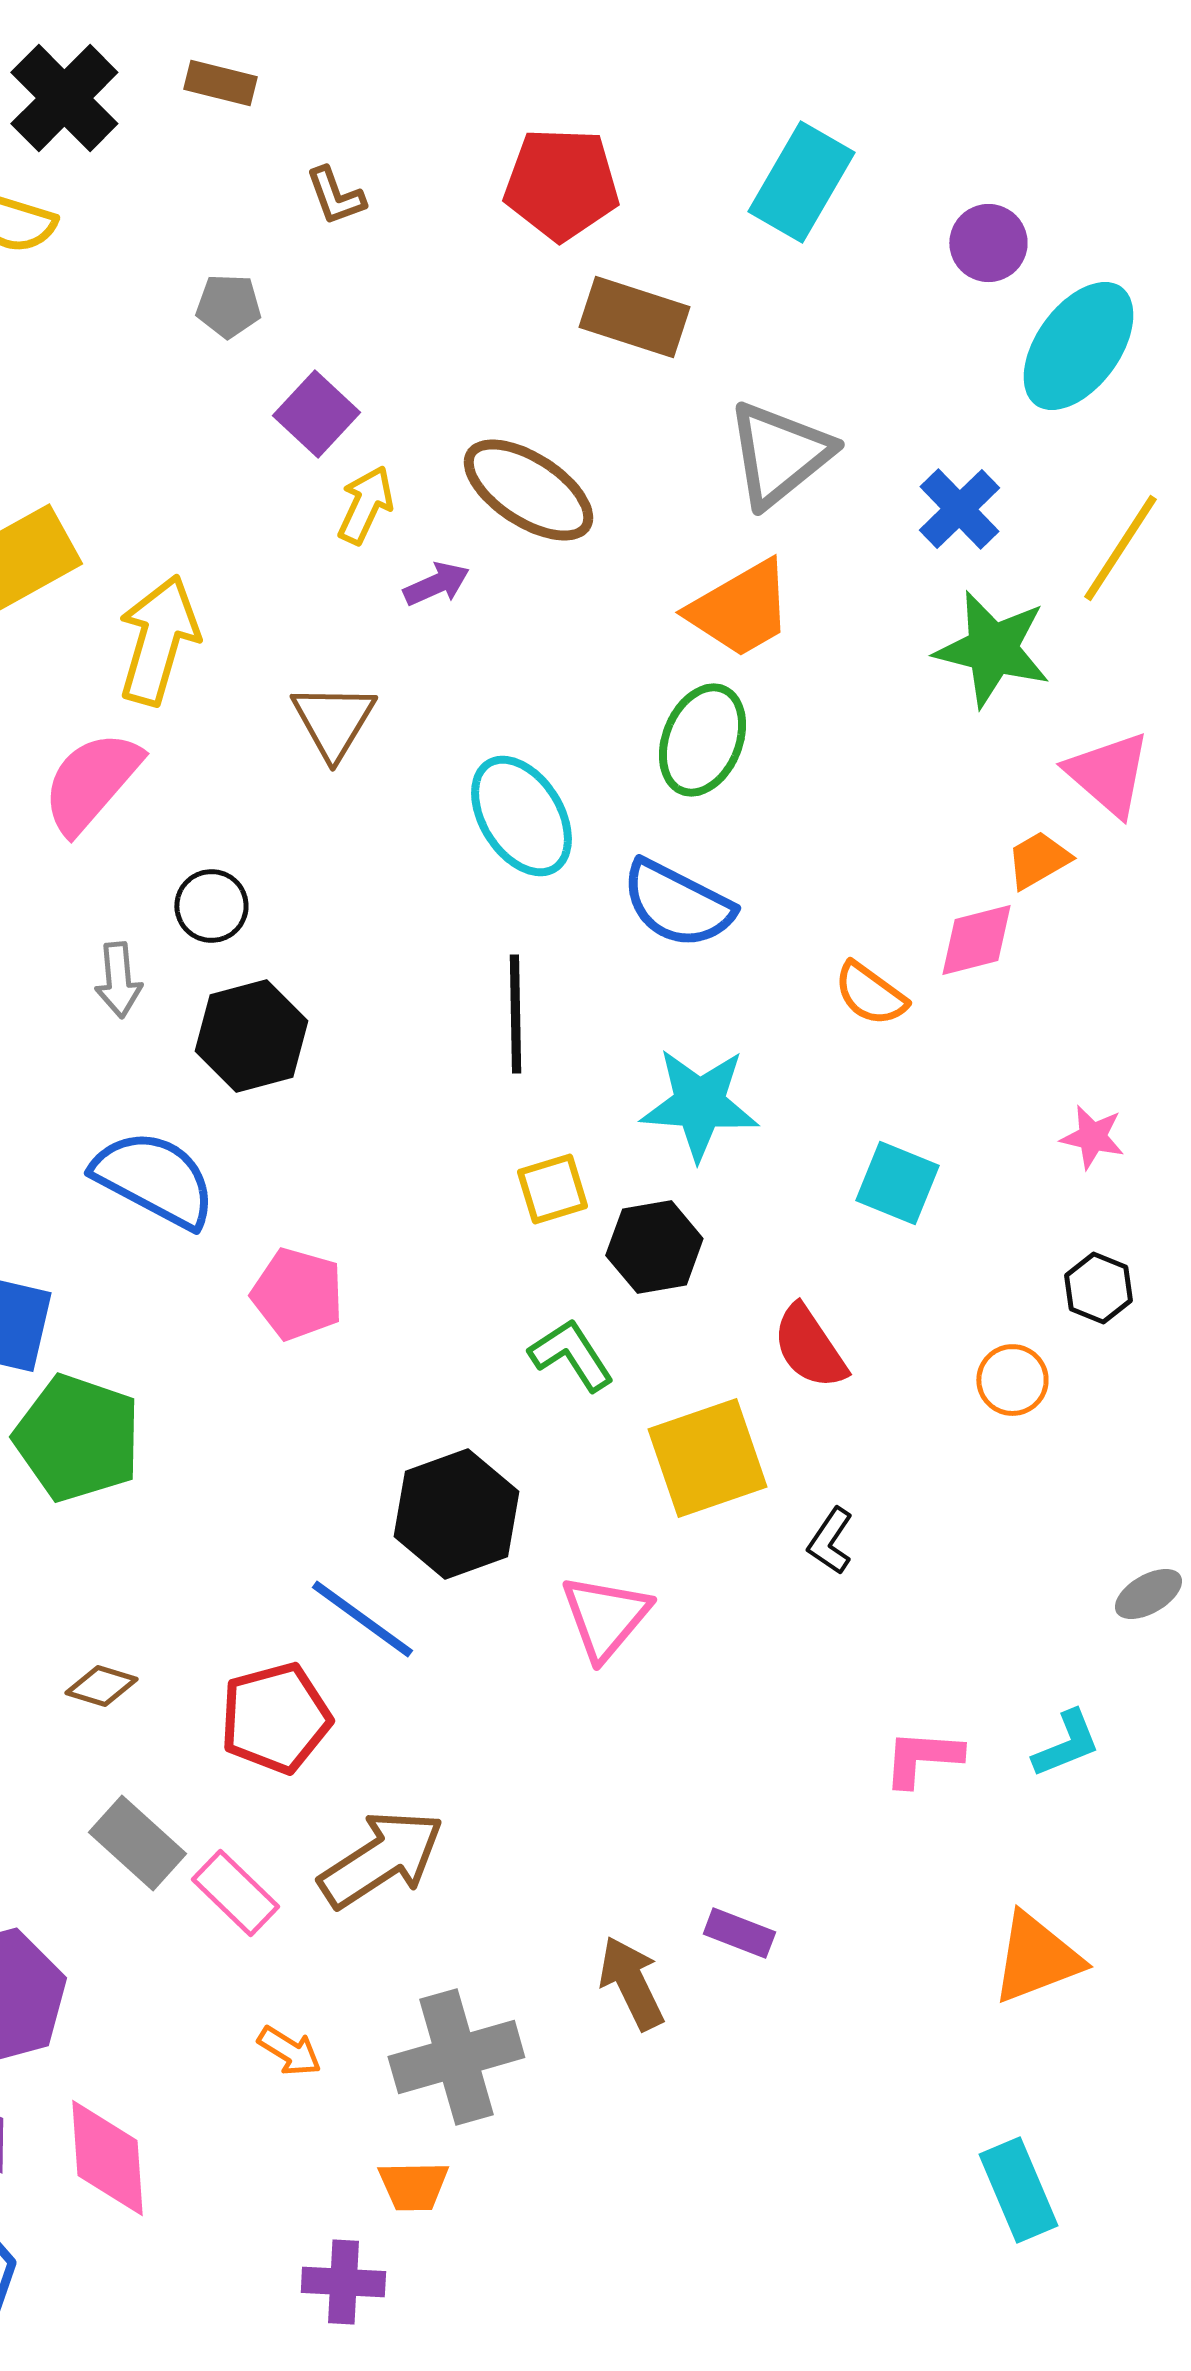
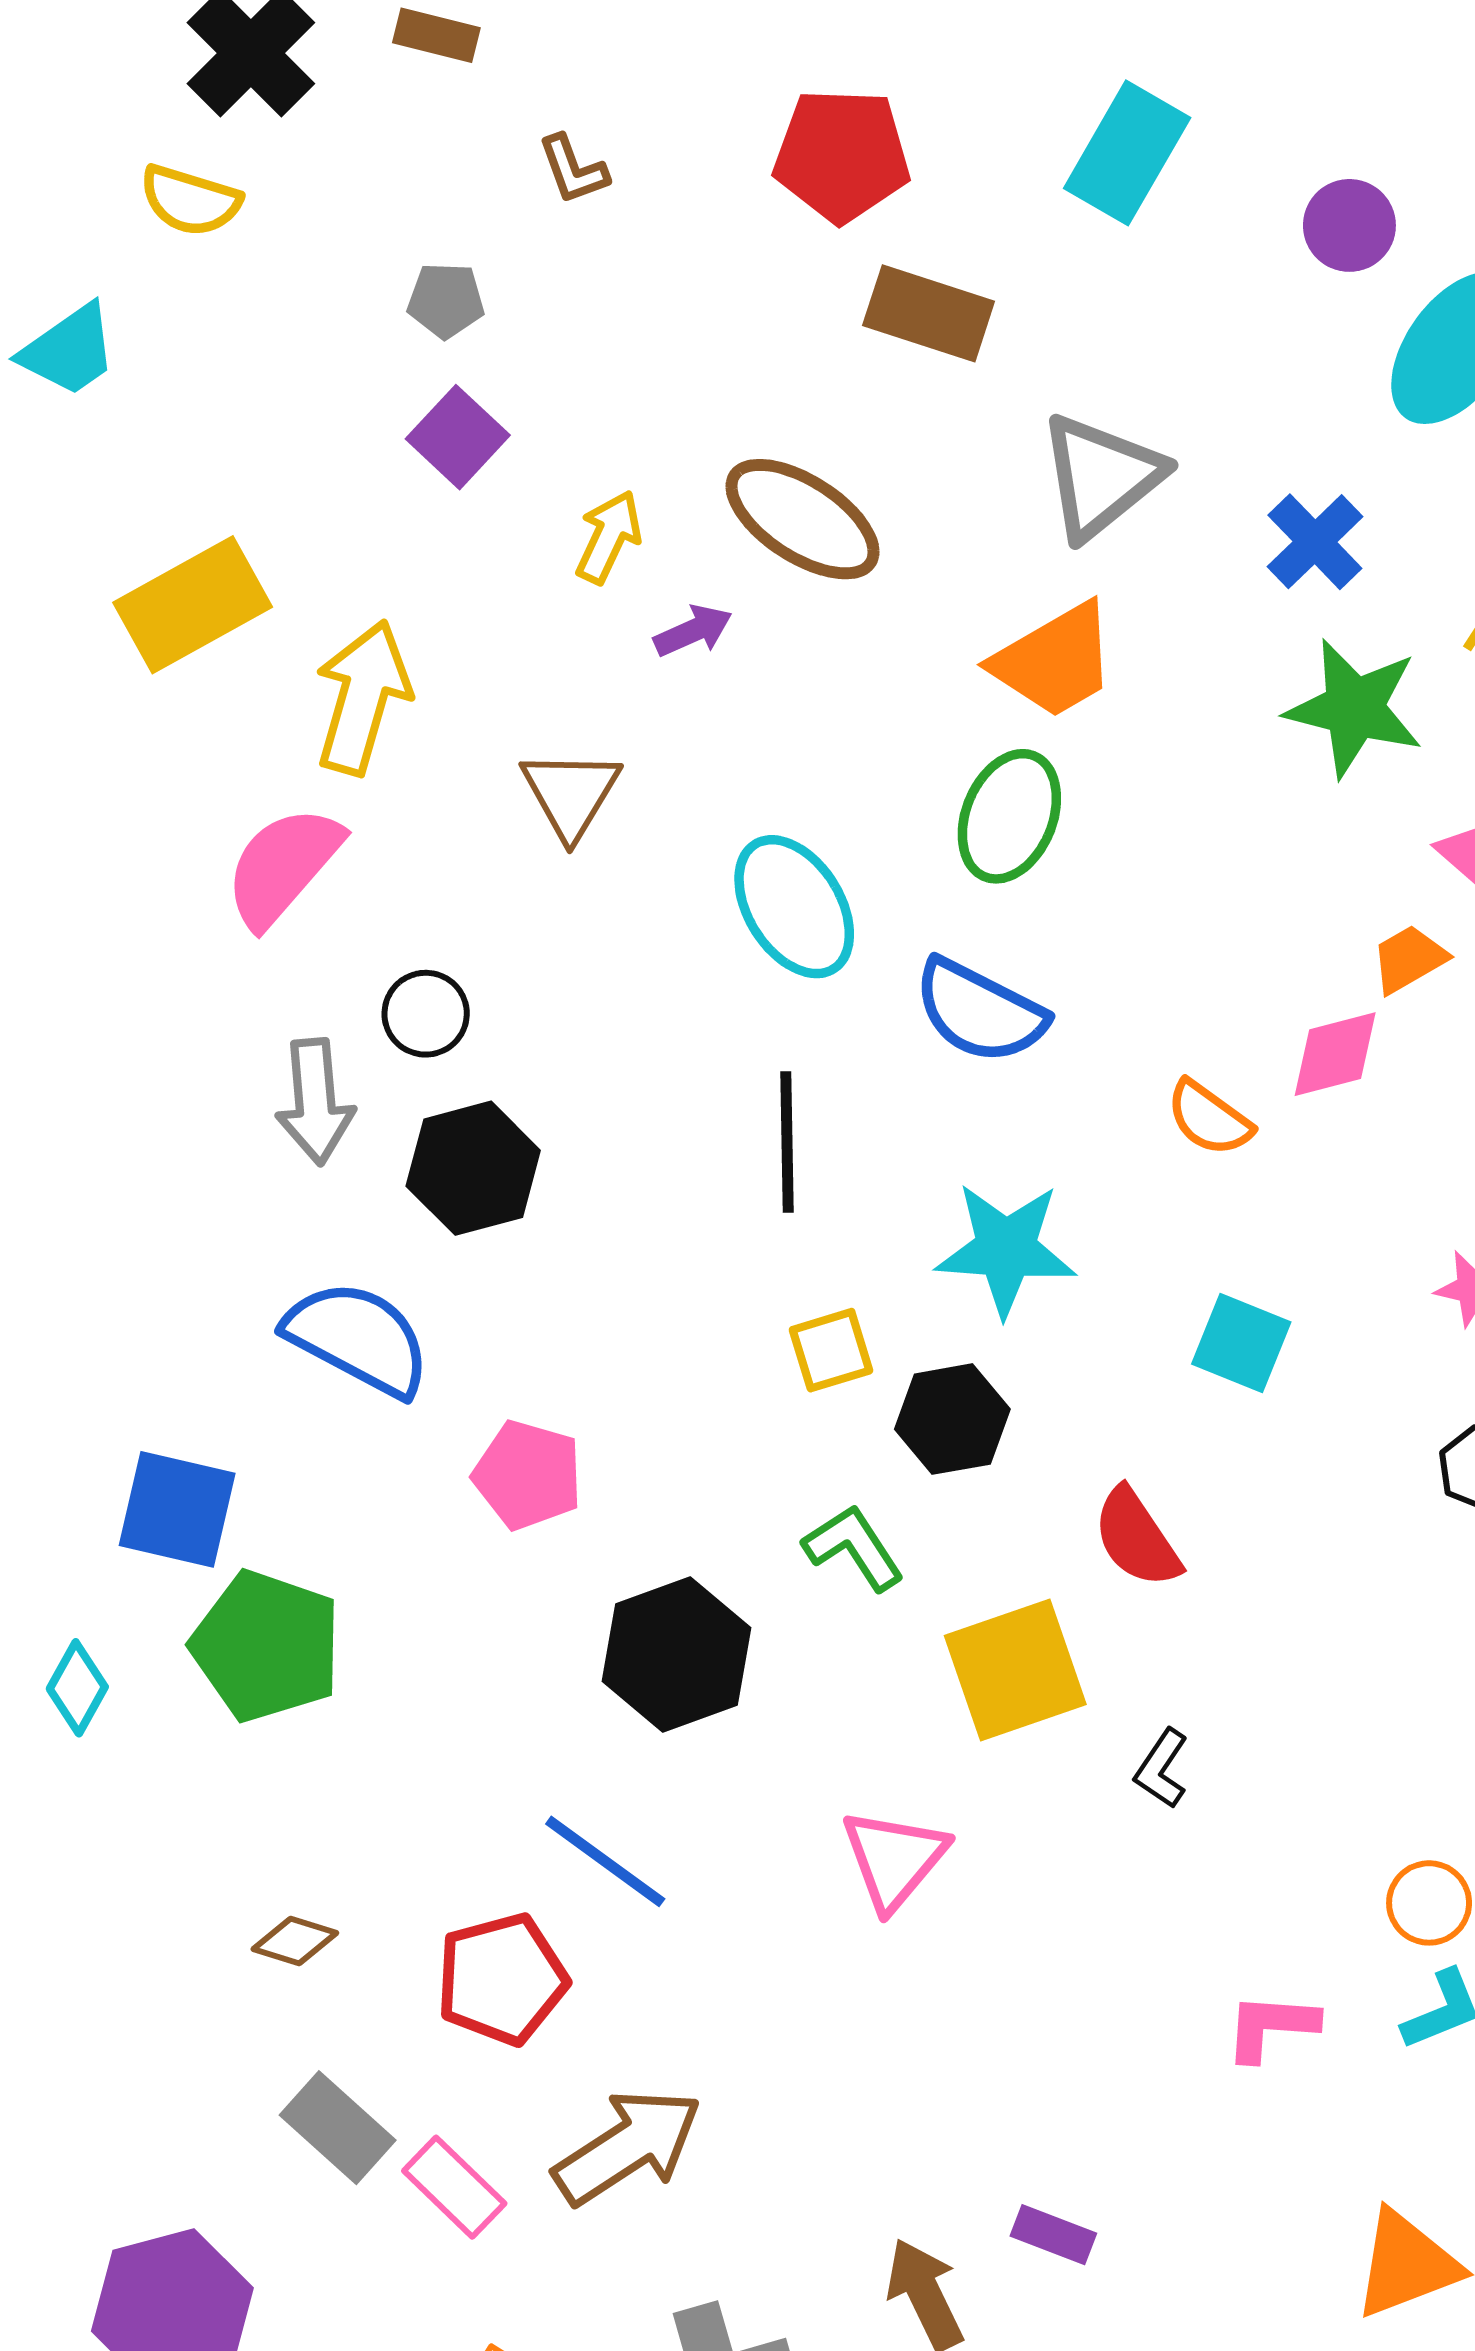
purple square: (316, 414) -> (458, 437), moved
gray arrow: (118, 980) -> (315, 1102), size x1.4
orange circle: (1012, 1380) -> (1429, 1903), moved
black hexagon: (456, 1514) -> (676, 1654), moved

